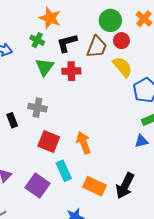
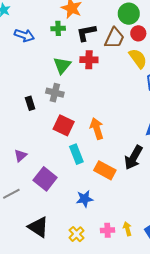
green cross: (37, 40) -> (58, 28), turned -32
green triangle: (45, 67) -> (62, 65), moved
purple square: (38, 186) -> (45, 179), moved
black arrow: (125, 186) -> (134, 158), moved

